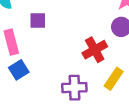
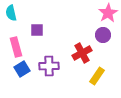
purple cross: (74, 88) -> (49, 66), moved

